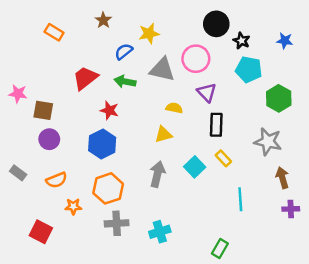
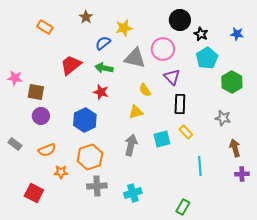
cyan pentagon: (249, 70) -> (207, 58), turned 30
yellow semicircle: (174, 108) -> (145, 90), turned -136
red star: (109, 110) -> (101, 92), moved
gray star: (268, 142) -> (223, 118), size x0.7
cyan square: (195, 167) -> (162, 139), turned 30

